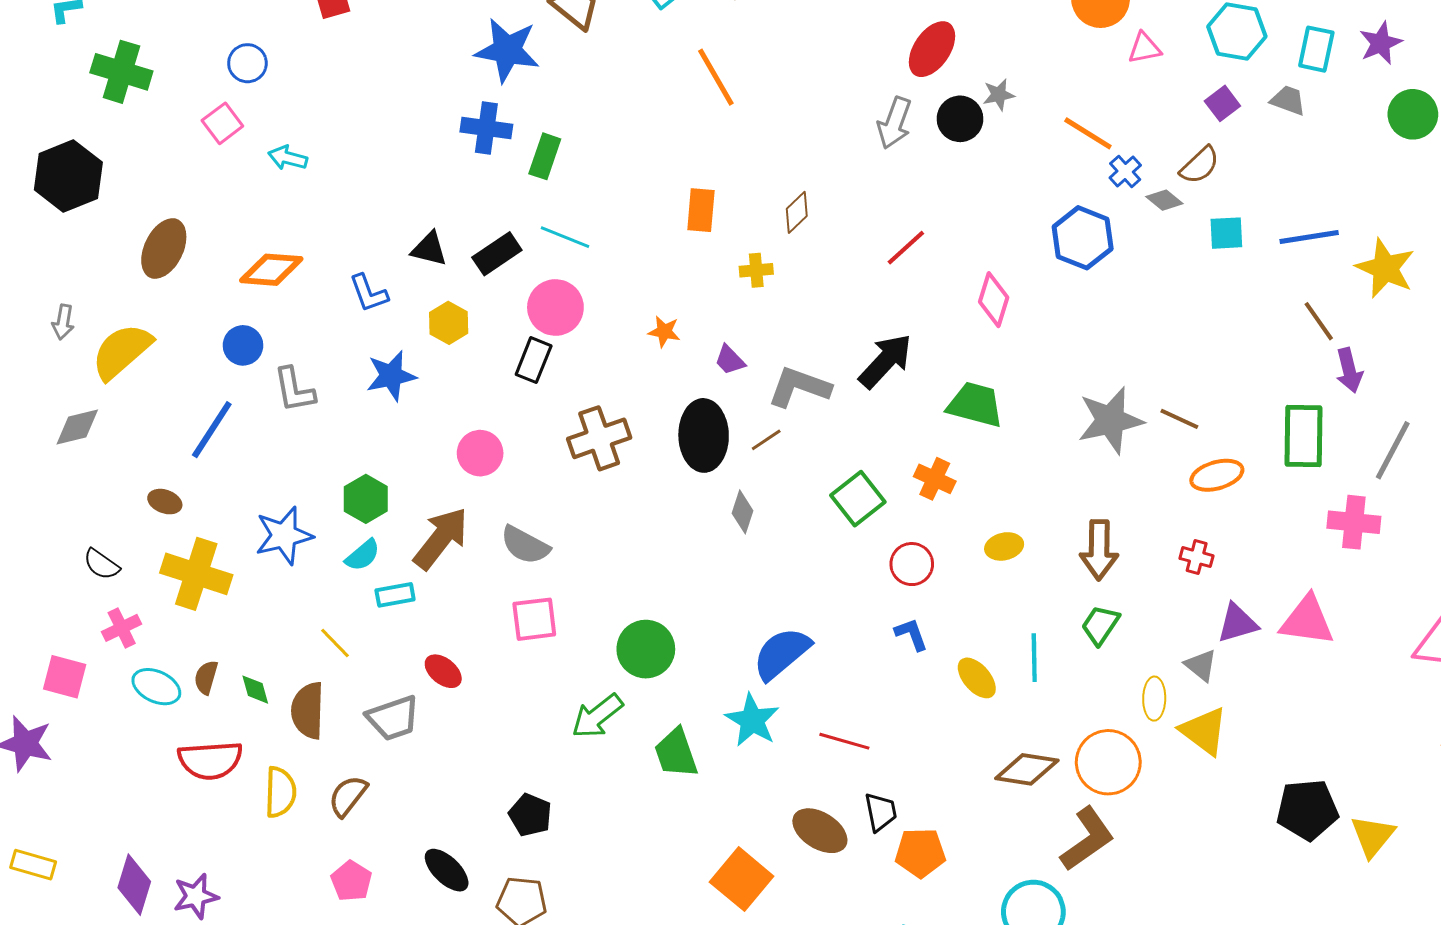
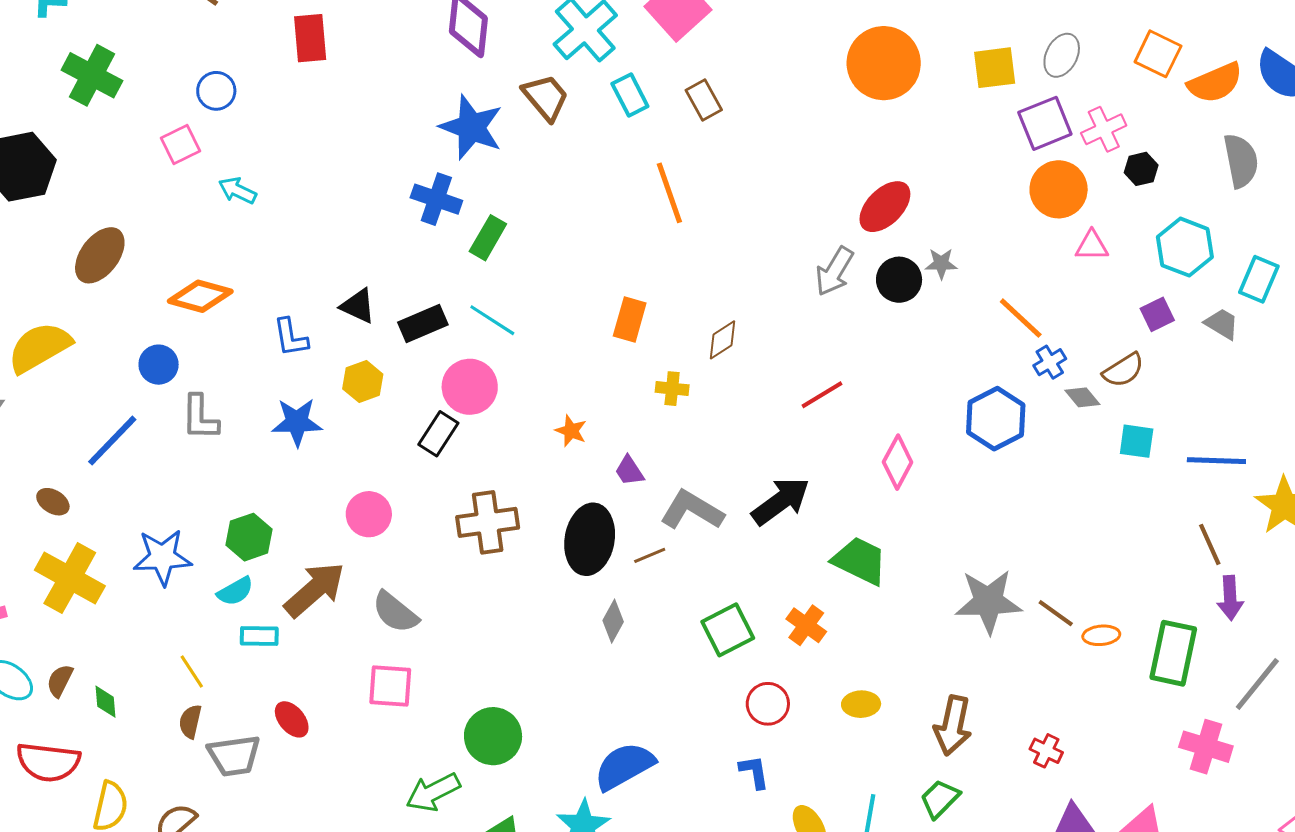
orange ellipse: (1217, 475) -> (1101, 635), moved, size x0.7
brown semicircle: (308, 710) -> (190, 722), moved, size x0.6

